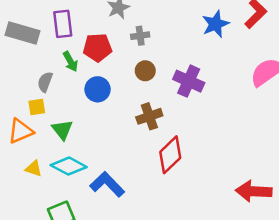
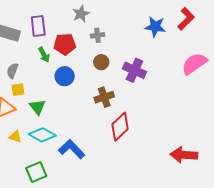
blue star: (215, 24) -> (155, 27), turned 30
gray semicircle: (45, 82) -> (12, 71), moved

